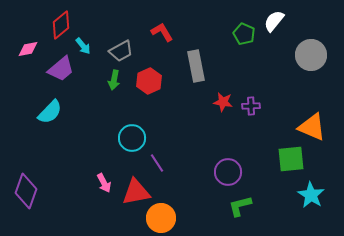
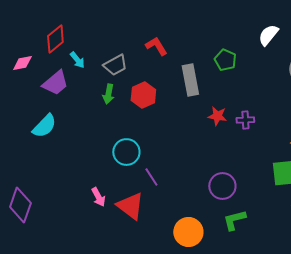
green pentagon: (244, 34) -> (225, 60), moved
red triangle: (136, 192) -> (130, 206), turned 48
orange circle: (161, 218) -> (188, 232), moved

